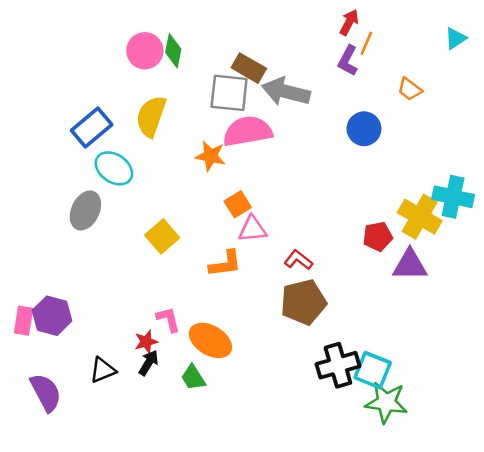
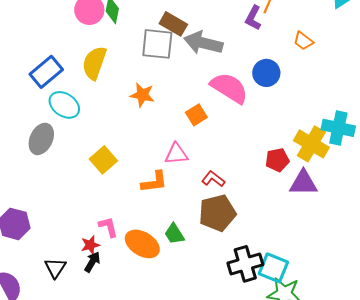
pink semicircle: (248, 131) -> (229, 88), moved, turned 42
orange square: (238, 204) -> (196, 115), moved
black triangle: (103, 370) -> (55, 268), turned -35
green trapezoid: (193, 378) -> (174, 234), moved

